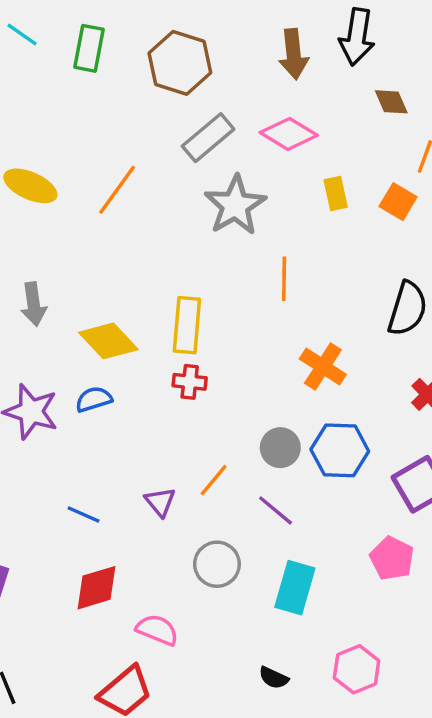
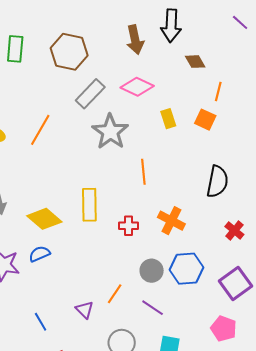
red cross: (190, 382) -> (128, 226), moved
blue line: (84, 515) -> (41, 322), turned 42

